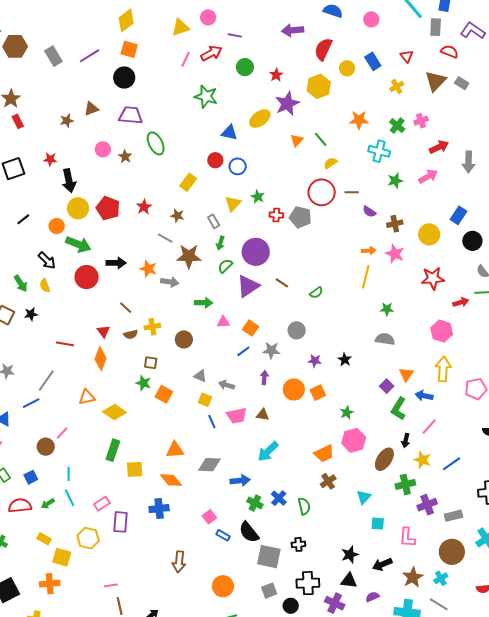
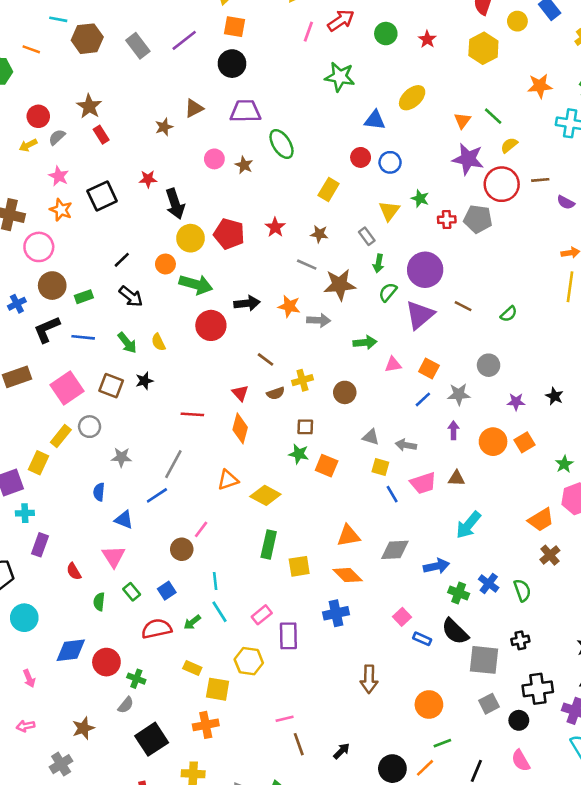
purple star: (287, 104) -> (468, 159), moved, turned -30
black arrow: (47, 260) -> (131, 296), moved

